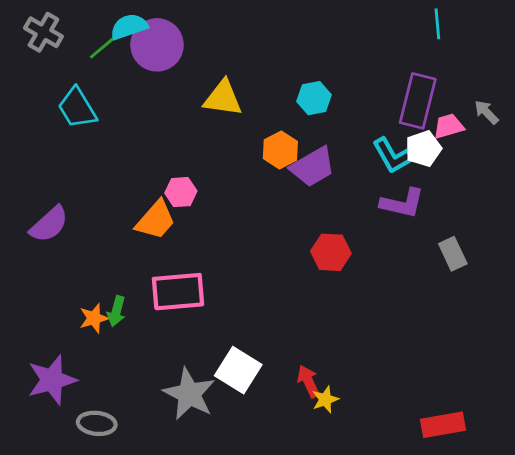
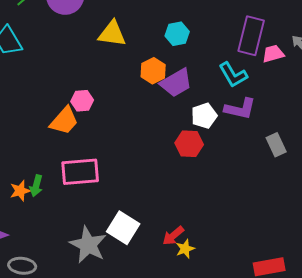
white pentagon: (423, 149) -> (204, 116), moved
red arrow: (308, 381) -> (173, 236), turned -105

